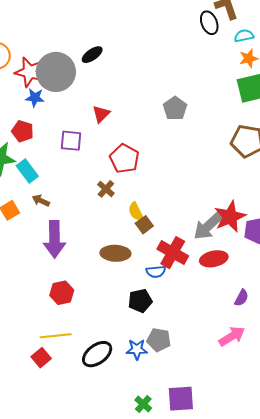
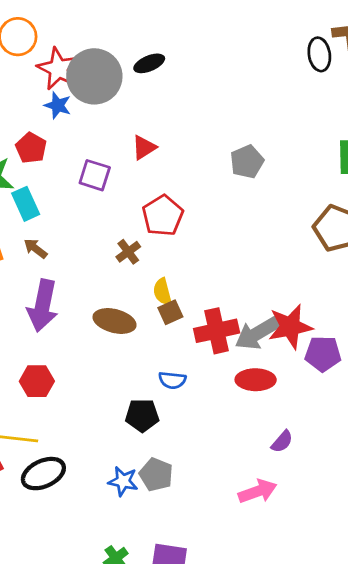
brown ellipse: (115, 253) -> (115, 321), moved
red cross: (173, 253) -> (217, 331), moved, turned 36
black ellipse: (97, 354) -> (43, 474), moved

